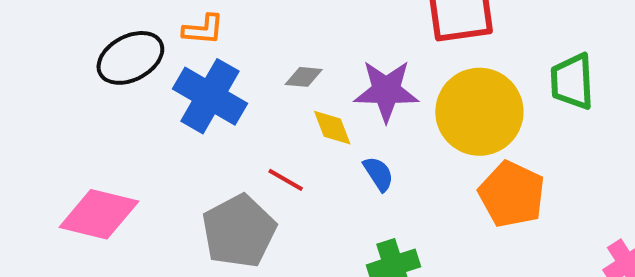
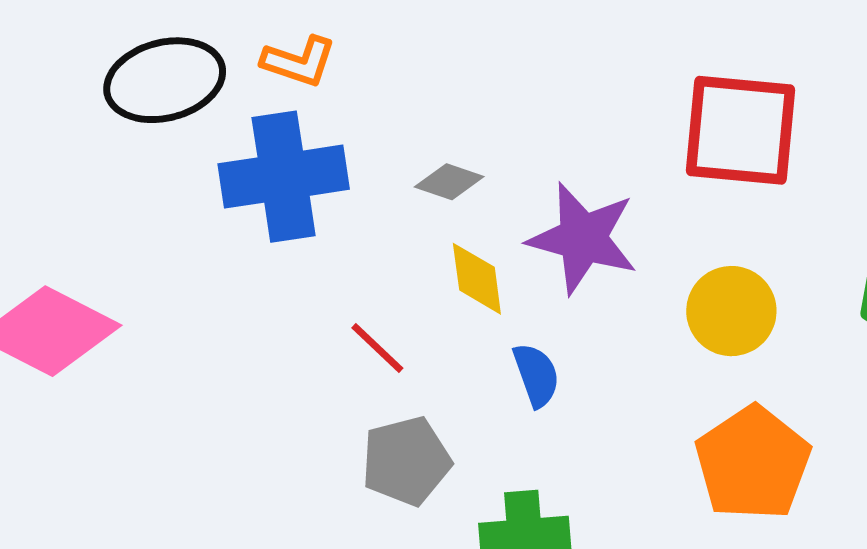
blue cross: (210, 96) -> (284, 177), turned 38
yellow circle: (479, 112) -> (731, 311), size x0.6
gray pentagon: (239, 231) -> (406, 461), moved, size x0.7

